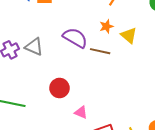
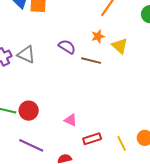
purple semicircle: (75, 38) -> (67, 47), size x0.7
red circle: (59, 88) -> (29, 111), moved

